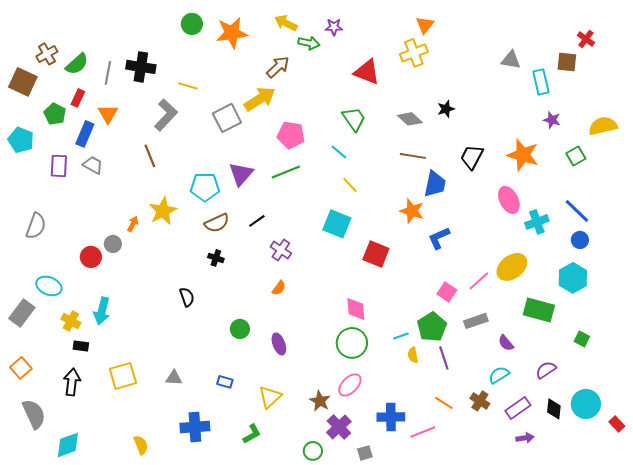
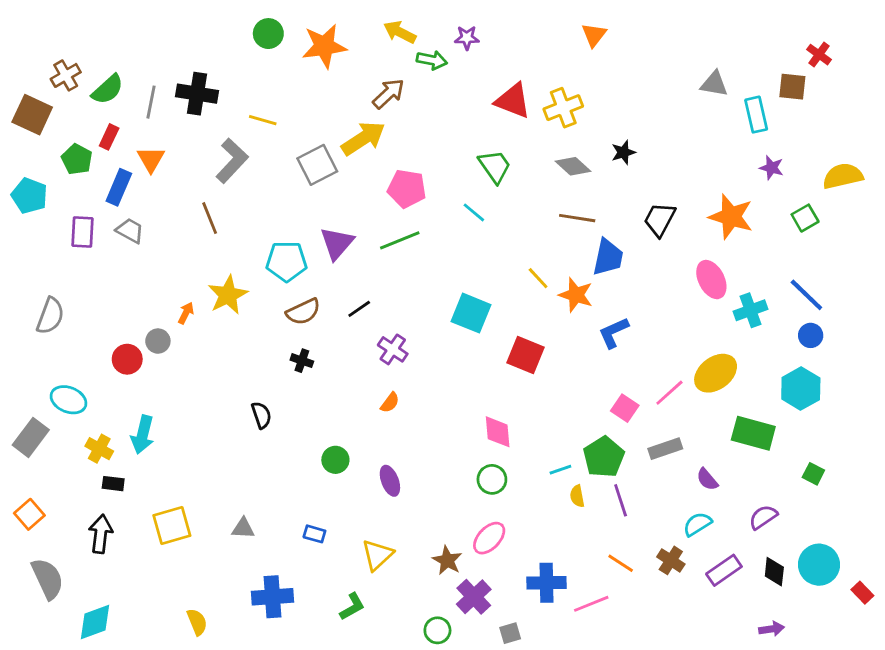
yellow cross: (414, 53) -> (563, 108), moved
yellow line: (350, 185) -> (538, 278), moved
green circle: (352, 343) -> (492, 479), size x0.7
purple arrow: (525, 438) -> (771, 629), moved

